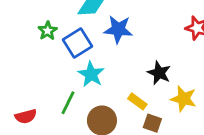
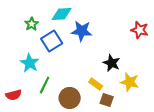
green star: (48, 31) -> (32, 24), moved
cyan star: (91, 74) -> (30, 63), moved

